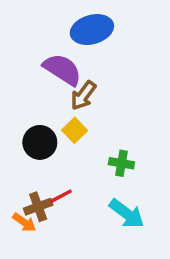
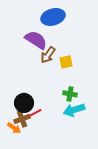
yellow square: (75, 130) -> (66, 62), moved, turned 32
black circle: (40, 142) -> (24, 103), moved
cyan arrow: (127, 214) -> (74, 110), moved, turned 125

